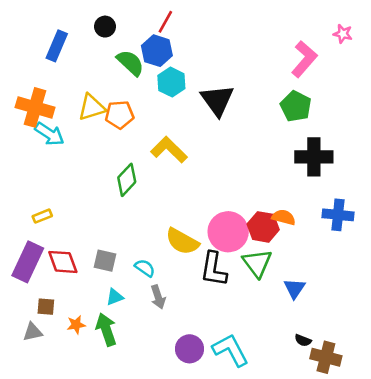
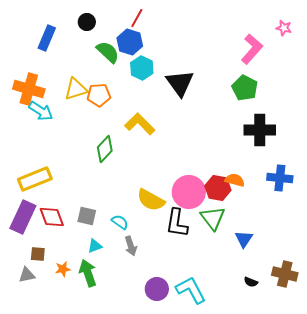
yellow rectangle: (42, 216) -> (35, 179), size x2.0
brown cross: (326, 357) -> (285, 274), moved

